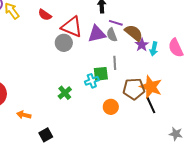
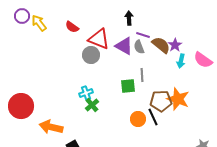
purple triangle: (97, 34) -> (124, 46), turned 42
purple star: (142, 45) -> (175, 45), moved
pink semicircle: (176, 48) -> (203, 60), turned -30
cyan cross: (92, 81) -> (86, 93), moved
black line: (151, 105) -> (153, 117), moved
orange arrow: (24, 115) -> (51, 127), size x1.6

